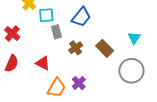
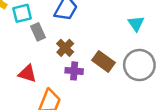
brown rectangle: (105, 48) -> (103, 61), moved
purple cross: (79, 83) -> (74, 71), moved, turned -32

